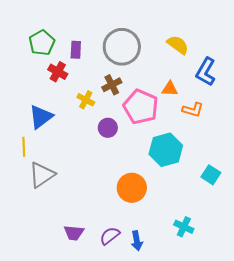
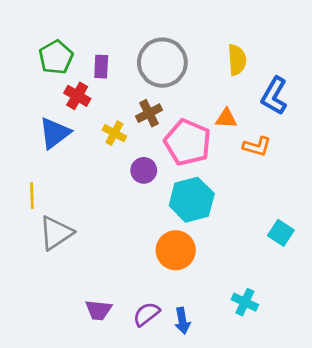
yellow semicircle: (178, 45) -> (237, 60), turned 50
blue triangle: (41, 117) -> (55, 133), moved
cyan hexagon: (166, 150) -> (192, 200), moved

